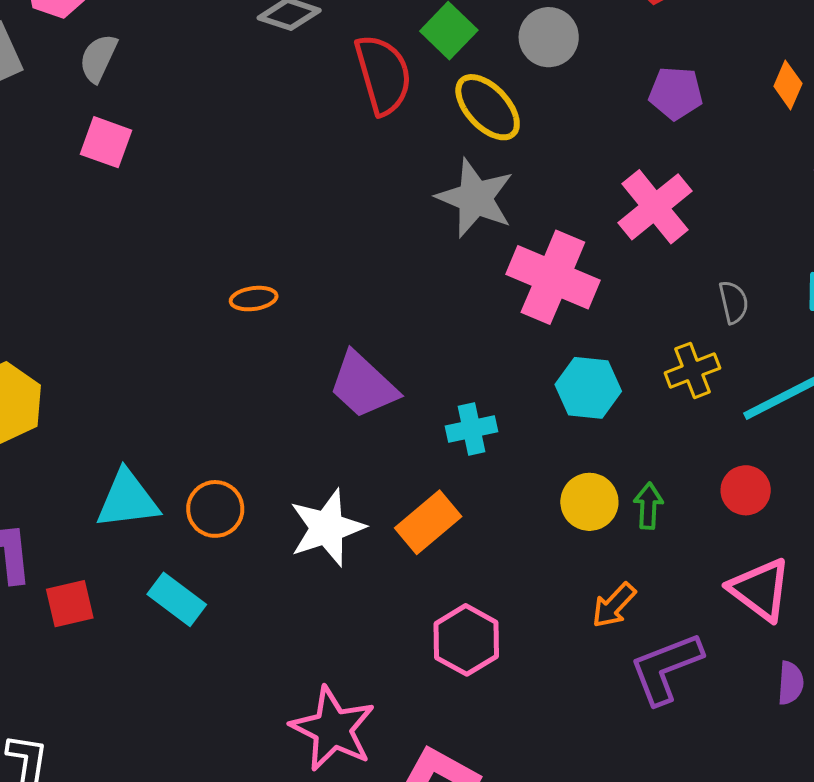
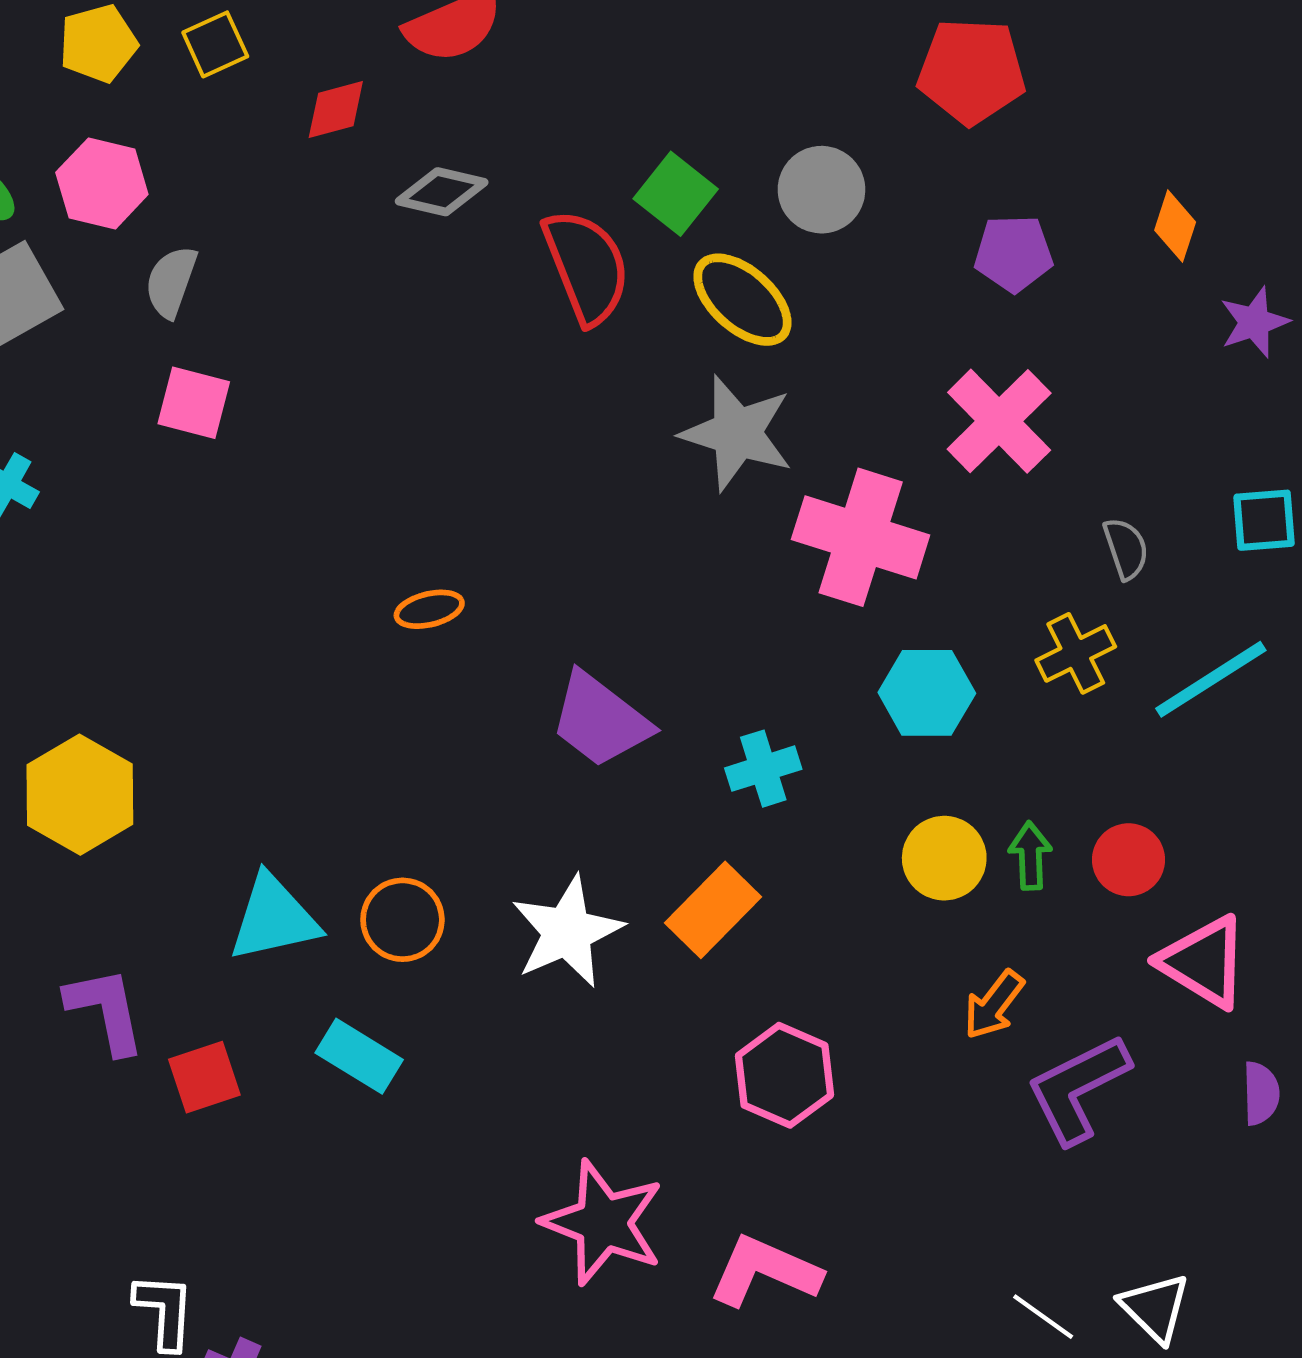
red circle: (746, 490) -> (1129, 860), moved

